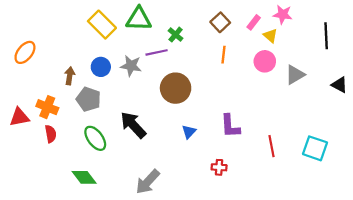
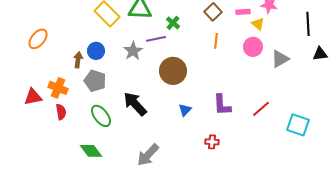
pink rectangle: (254, 22) -> (243, 12), turned 48
gray star: (131, 66) -> (133, 51), turned 30
blue circle: (101, 67) -> (96, 51), moved
black triangle: (340, 85) -> (320, 54), moved, turned -35
red line: (271, 146) -> (261, 109), moved, turned 60

